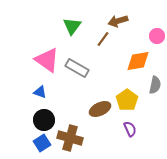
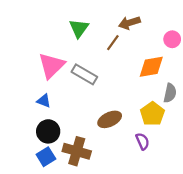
pink triangle: (47, 60) -> (51, 66), turned 40
yellow pentagon: (127, 100) -> (152, 114), moved

